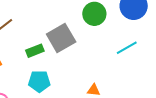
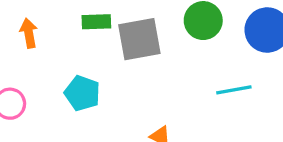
green rectangle: (35, 51) -> (96, 22), moved

